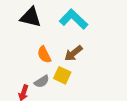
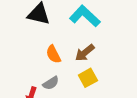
yellow square: (62, 75) -> (88, 78), moved, turned 36

